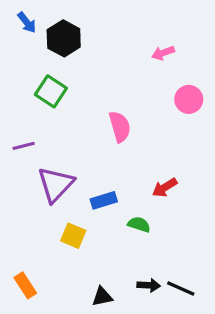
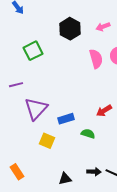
black hexagon: (64, 38) -> (70, 29), moved
green square: (51, 91) -> (33, 51), turned 30
pink semicircle: (120, 127) -> (96, 59), moved

